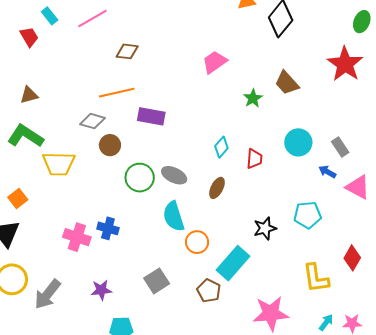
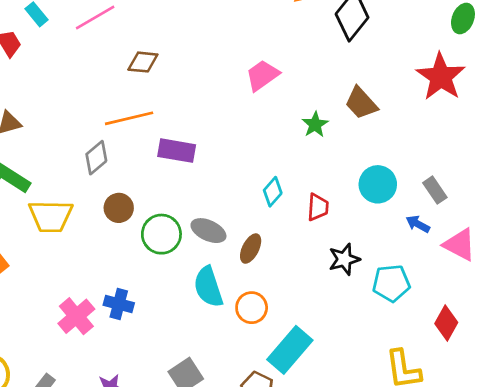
gray diamond: (92, 121) -> (96, 158), turned -55
brown circle: (110, 145) -> (119, 208), moved
brown ellipse: (217, 188) -> (251, 249), moved
black star: (265, 228) -> (344, 259), moved
pink cross: (77, 237) -> (76, 316), turned 32
orange circle: (197, 242) -> (252, 308), moved
red diamond: (352, 258) -> (446, 323), moved

